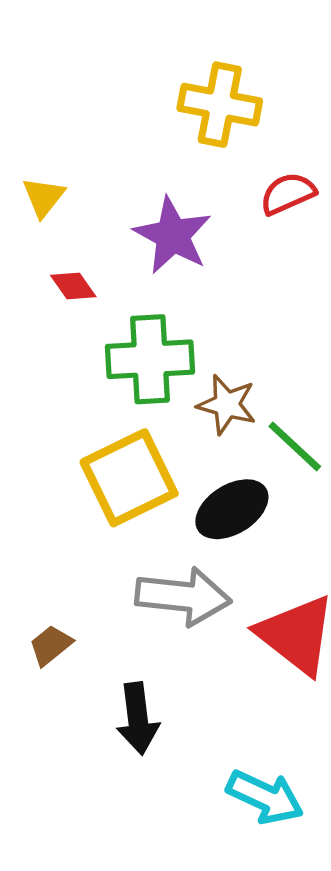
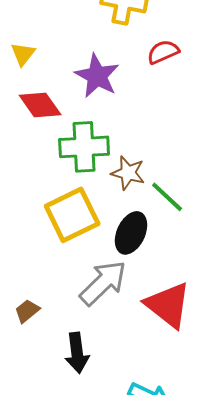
red diamond: (73, 286) -> (40, 105), size x1.6
black ellipse: (232, 509) -> (131, 233), turned -33
gray arrow: (183, 596) -> (103, 283), turned -50

